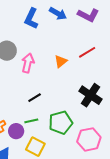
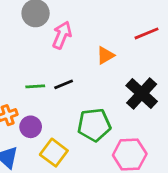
orange triangle: (61, 61) -> (105, 55), moved
green line: (31, 121) -> (35, 86), moved

